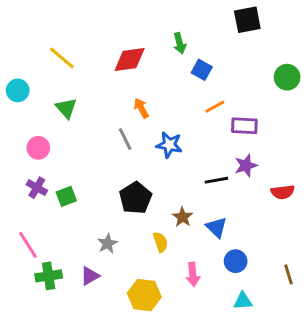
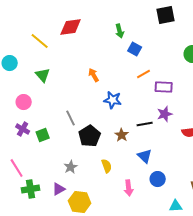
red diamond: (130, 60) -> (71, 27), moved
gray line: (125, 139) -> (71, 118), moved
brown star: (183, 217) -> (122, 135), moved
yellow hexagon: (144, 295) -> (80, 202), moved
cyan triangle: (243, 301) -> (176, 206), moved

